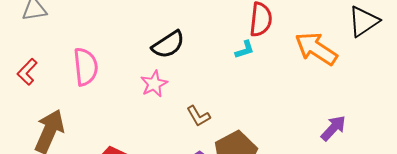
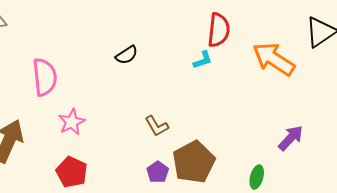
black semicircle: (168, 45) -> (127, 55), size x0.7
pink star: (154, 84) -> (72, 122), moved

